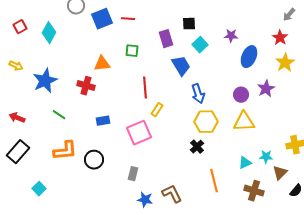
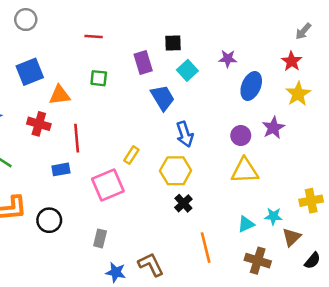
blue square: (102, 19) -> (30, 72), moved
red line: (145, 88) -> (77, 138), moved
yellow hexagon: (206, 122) -> (176, 171), moved

